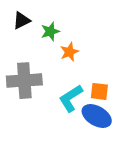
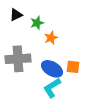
cyan L-shape: (71, 98) -> (52, 88), moved
blue ellipse: (97, 116) -> (52, 69), moved

